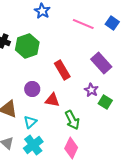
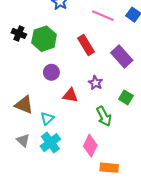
red rectangle: (62, 70) -> (86, 45), moved
purple circle: (32, 89) -> (51, 72), moved
purple star: (91, 90) -> (95, 83), moved
green arrow: (72, 120) -> (104, 116), moved

